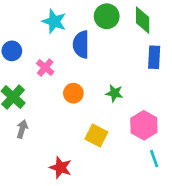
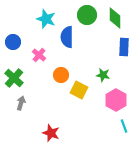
green star: (114, 93) -> (103, 75), moved
yellow square: (96, 135) -> (79, 90), moved

